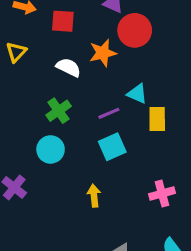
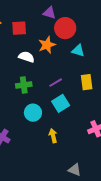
cyan triangle: (137, 94) -> (78, 51), moved
green cross: (59, 111) -> (24, 85), turned 35
cyan circle: (51, 149) -> (33, 113), moved

